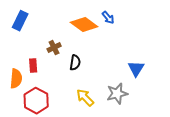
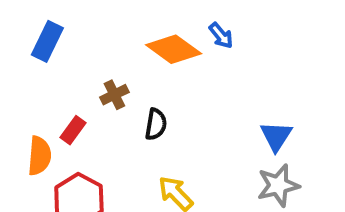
red rectangle: (33, 66) -> (73, 130), turned 40
gray star: (117, 94) -> (278, 185), moved

